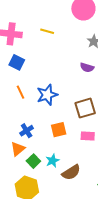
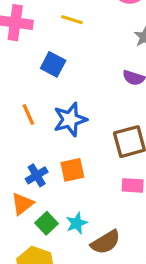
blue square: (17, 62) -> (53, 64), moved
orange square: (59, 130) -> (72, 170), moved

